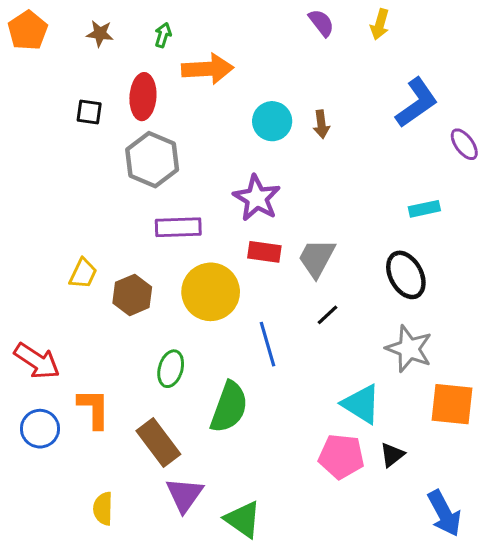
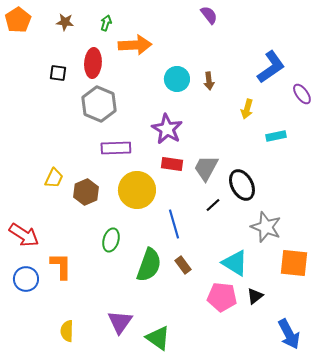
yellow arrow: (380, 24) -> (247, 109), moved
black ellipse: (406, 275) -> (242, 185), moved
brown rectangle: (158, 443) -> (183, 265), moved, size x0.6

